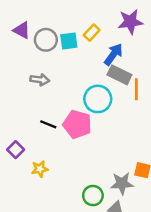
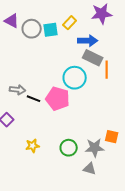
blue arrow: (113, 54) -> (88, 41), turned 54
gray arrow: (40, 80) -> (18, 90), moved
yellow star: (40, 169) -> (33, 146), moved
green circle: (93, 195) -> (69, 148), moved

